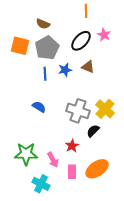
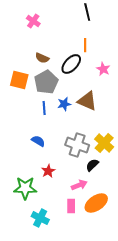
black ellipse: (81, 41) -> (71, 64), moved
brown triangle: (88, 67) -> (87, 101), size x1.5
red star: (72, 146) -> (48, 171), moved
pink arrow: (53, 160) -> (79, 185), moved, turned -84

